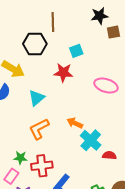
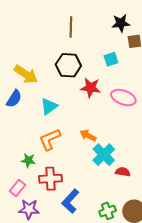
black hexagon: (35, 44) -> (68, 65), moved
cyan square: (76, 51) -> (111, 59), moved
red star: (63, 73) -> (91, 88), moved
green star: (20, 158) -> (28, 160), moved

